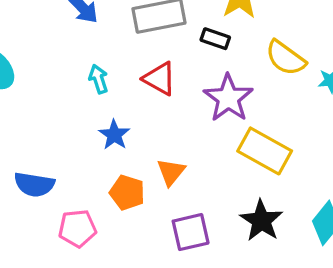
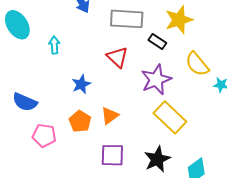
cyan arrow: (99, 79) -> (54, 45), moved

